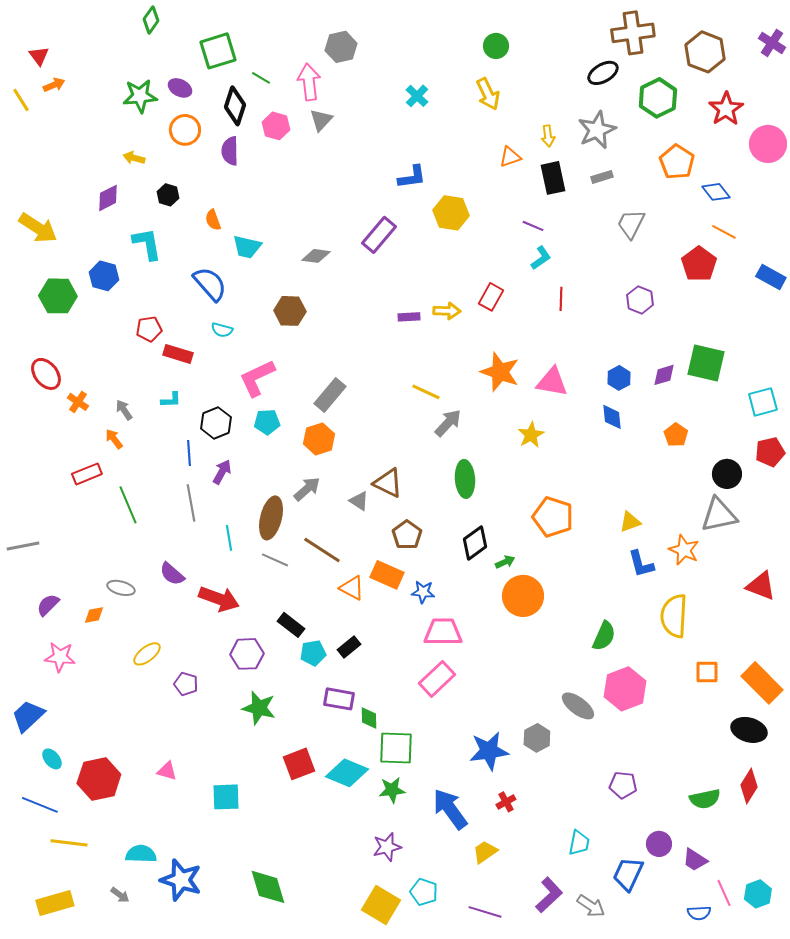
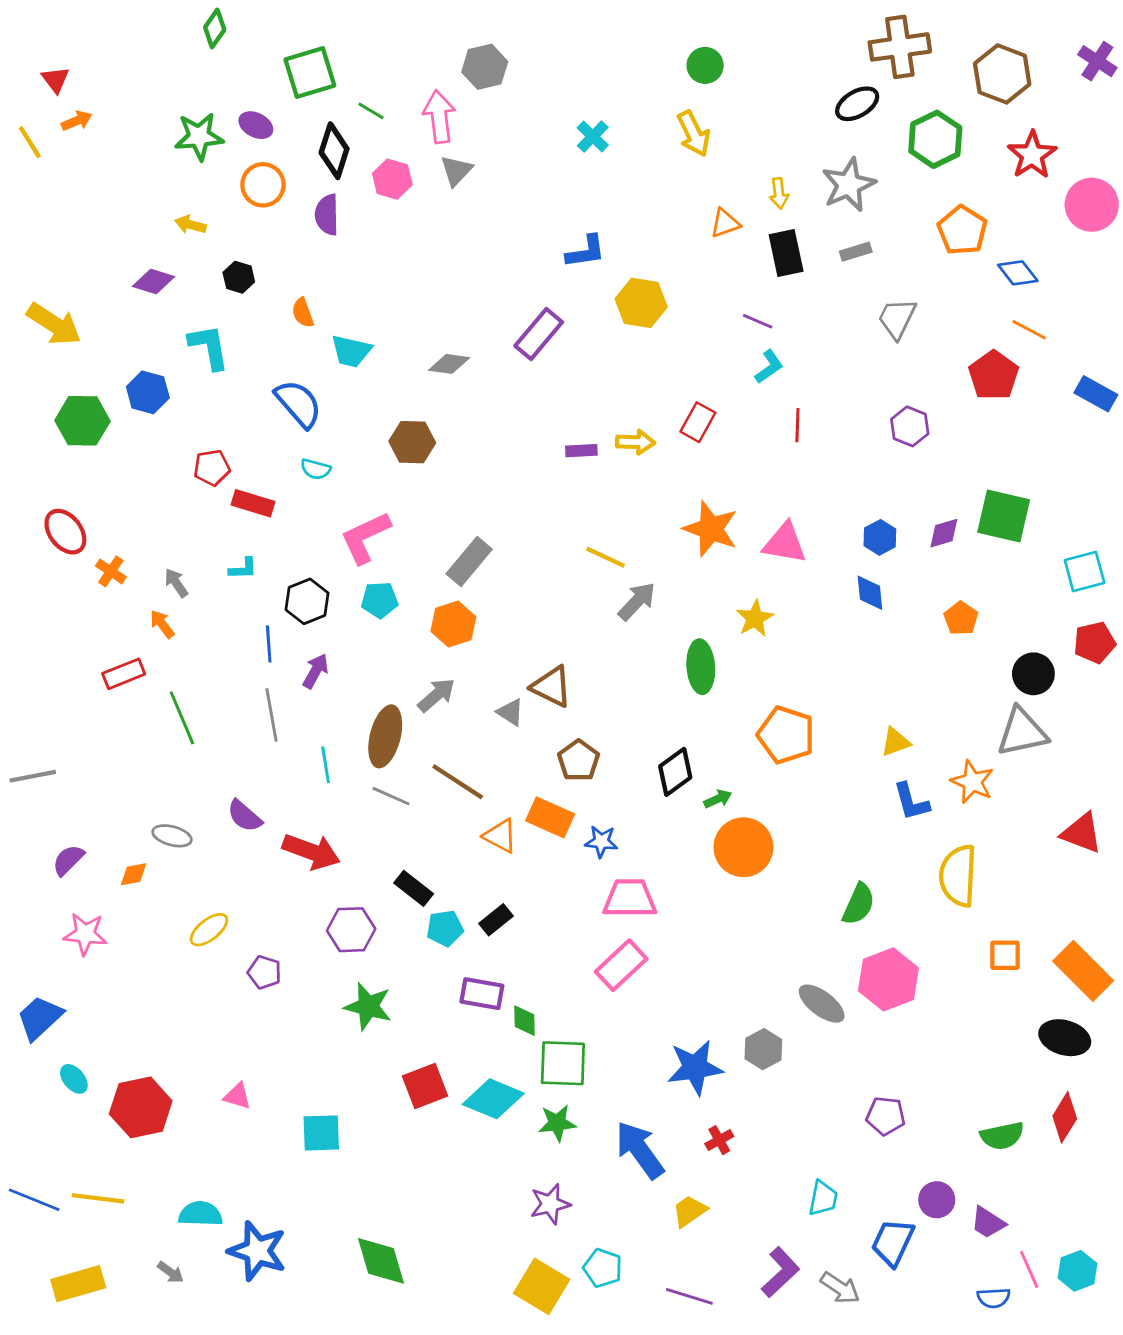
purple diamond: (108, 198) -> (154, 281), turned 44
green ellipse: (465, 479) -> (701, 667), moved
blue line: (40, 805) -> (34, 1200), moved

